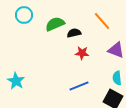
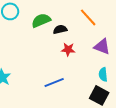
blue line: (79, 86) -> (54, 82), moved

